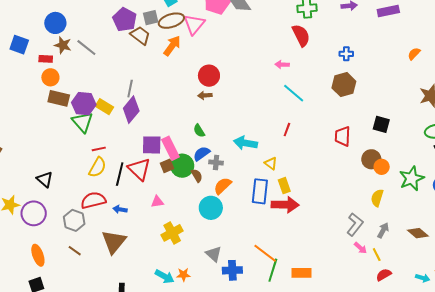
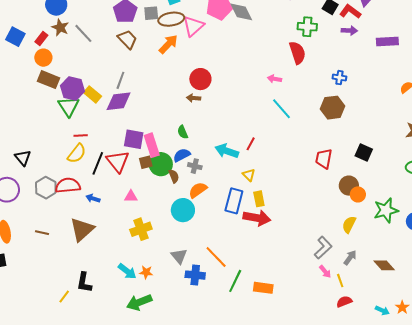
brown trapezoid: (140, 35) -> (127, 39), moved
blue square: (19, 45) -> (15, 37), moved
red rectangle: (46, 59) -> (41, 39), turned -64
purple diamond: (131, 110) -> (119, 101), turned 36
red line: (287, 130) -> (251, 144), moved
gray hexagon: (74, 220) -> (46, 188), moved
brown line: (75, 251) -> (42, 233), turned -32
orange line: (265, 253) -> (216, 257), moved

